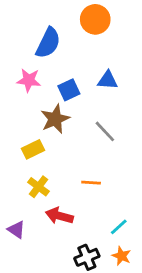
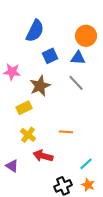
orange circle: (95, 19) -> (86, 36), moved
pink star: (29, 80) -> (12, 72), moved
blue square: (69, 90) -> (50, 56), moved
gray line: (105, 131) -> (76, 83), moved

